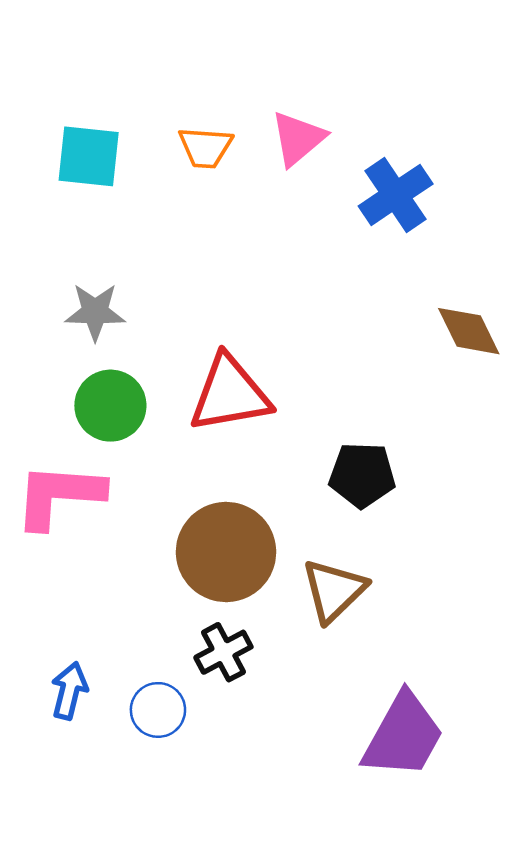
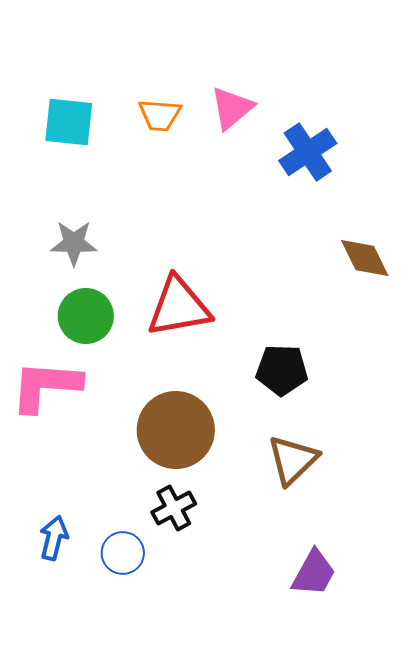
brown triangle: (334, 591) -> (293, 460), moved
purple trapezoid: (403, 736) -> (314, 573), size x0.7

